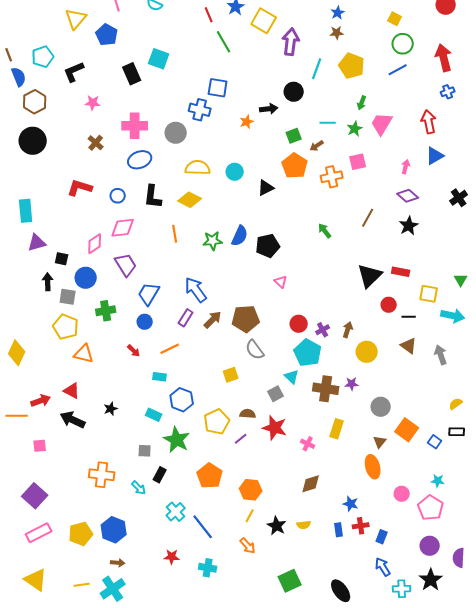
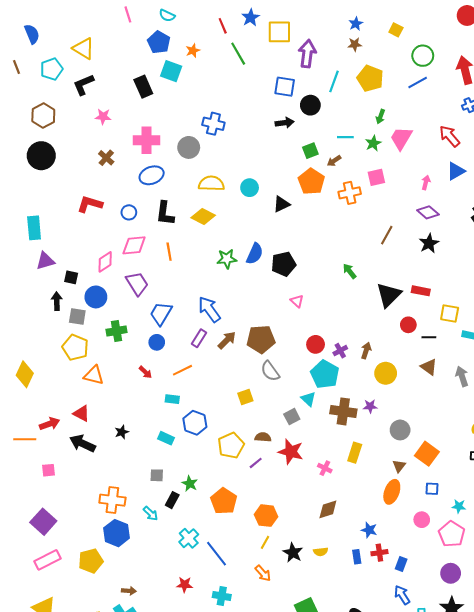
yellow triangle: (76, 19) -> (84, 48), moved, turned -40
yellow square: (395, 19) -> (396, 30), moved
yellow square: (264, 21) -> (279, 32), turned -30
blue pentagon: (107, 35) -> (159, 42), moved
blue semicircle: (19, 77) -> (32, 34), moved
blue square: (218, 88) -> (285, 87), moved
orange star: (247, 122) -> (193, 51), moved
red arrow: (429, 122) -> (450, 136), turned -30
green arrow: (325, 231) -> (350, 271), moved
orange line: (175, 234) -> (169, 252), moved
green star: (177, 440) -> (190, 484), moved, size x0.6
blue square: (435, 442) -> (432, 489), moved, turned -32
orange ellipse: (373, 467) -> (392, 492), turned 35
blue hexagon: (114, 530) -> (117, 533), moved

